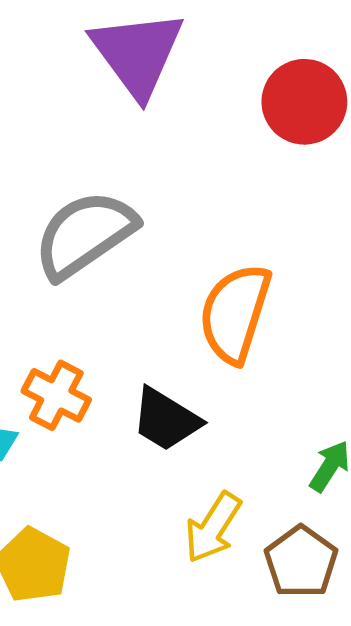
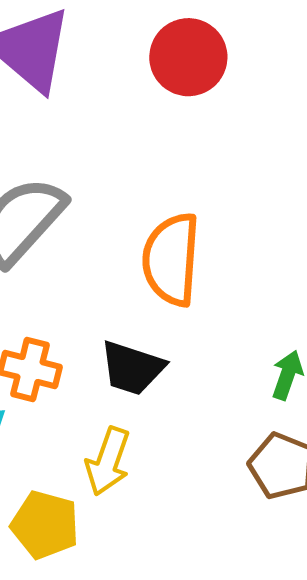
yellow arrow: (213, 528) -> (108, 461), moved

